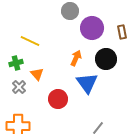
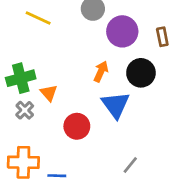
yellow line: (30, 41) -> (38, 18), moved
green cross: (16, 63) -> (21, 78), size x1.5

